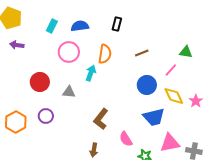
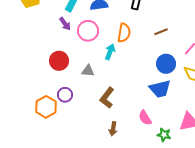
purple arrow: (17, 45) -> (65, 24), moved, turned -136
blue trapezoid: (154, 117) -> (160, 89), moved
brown L-shape: (101, 119) -> (107, 98), moved
orange hexagon: (16, 122) -> (46, 107), moved

